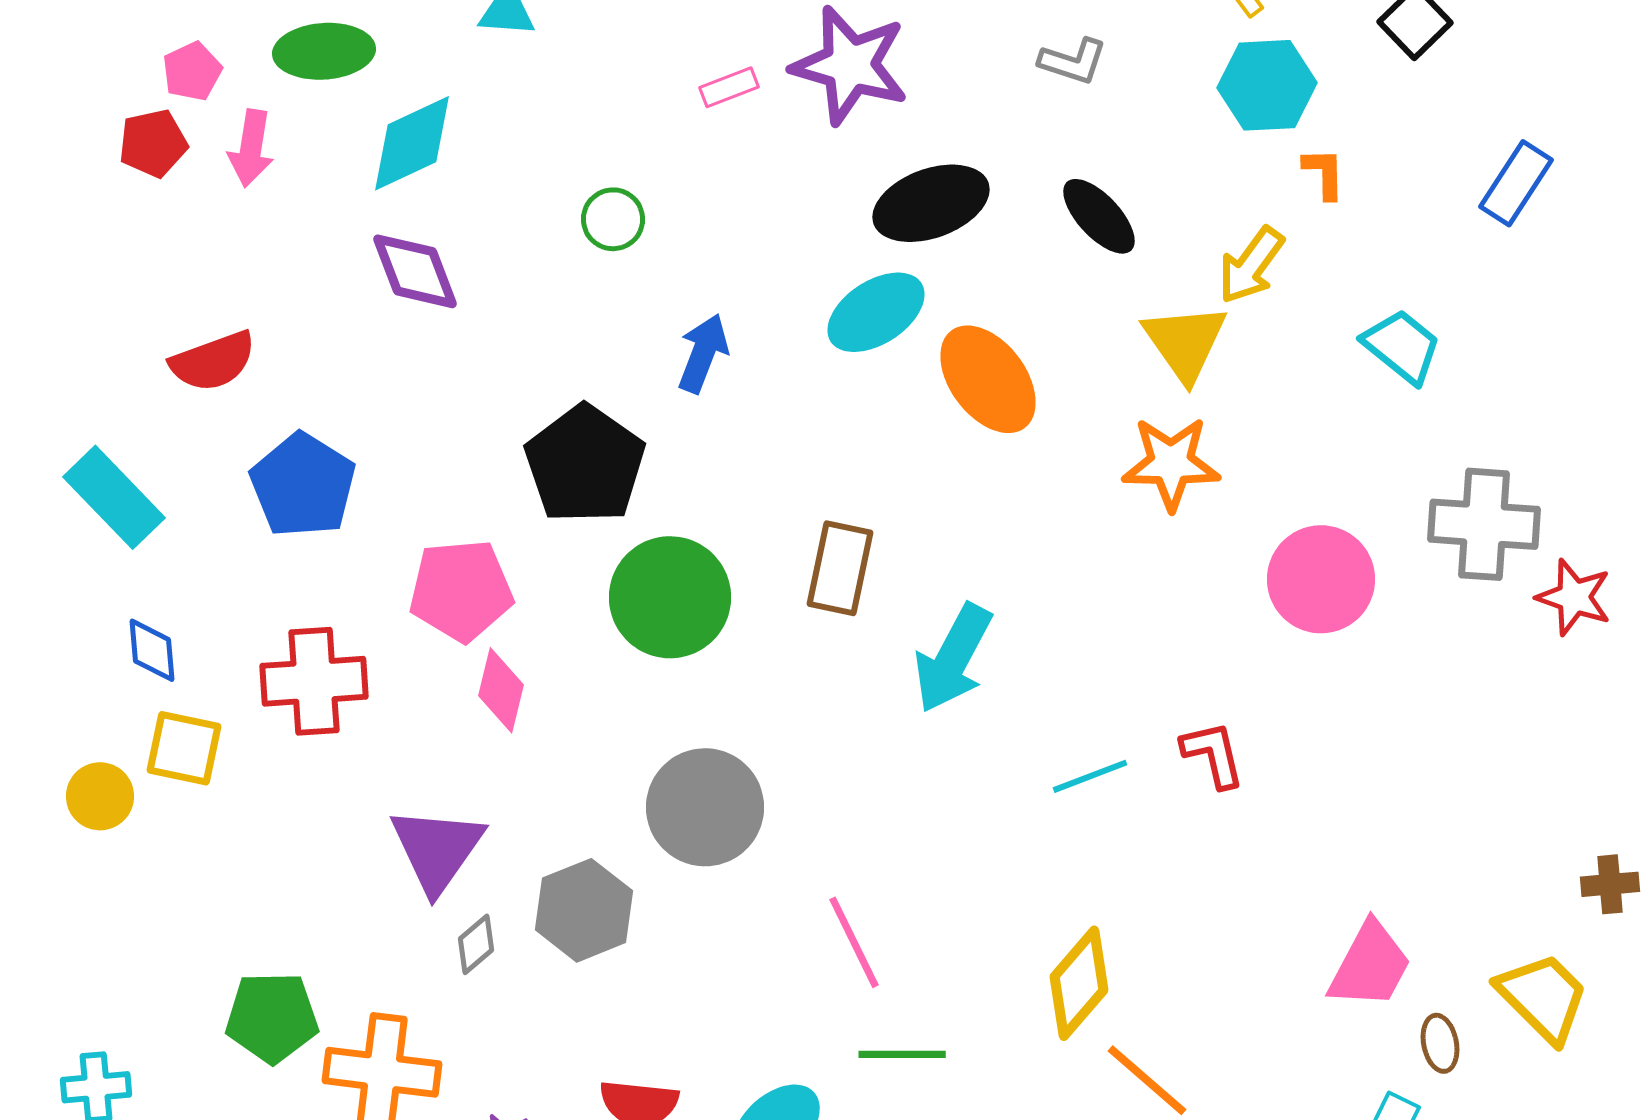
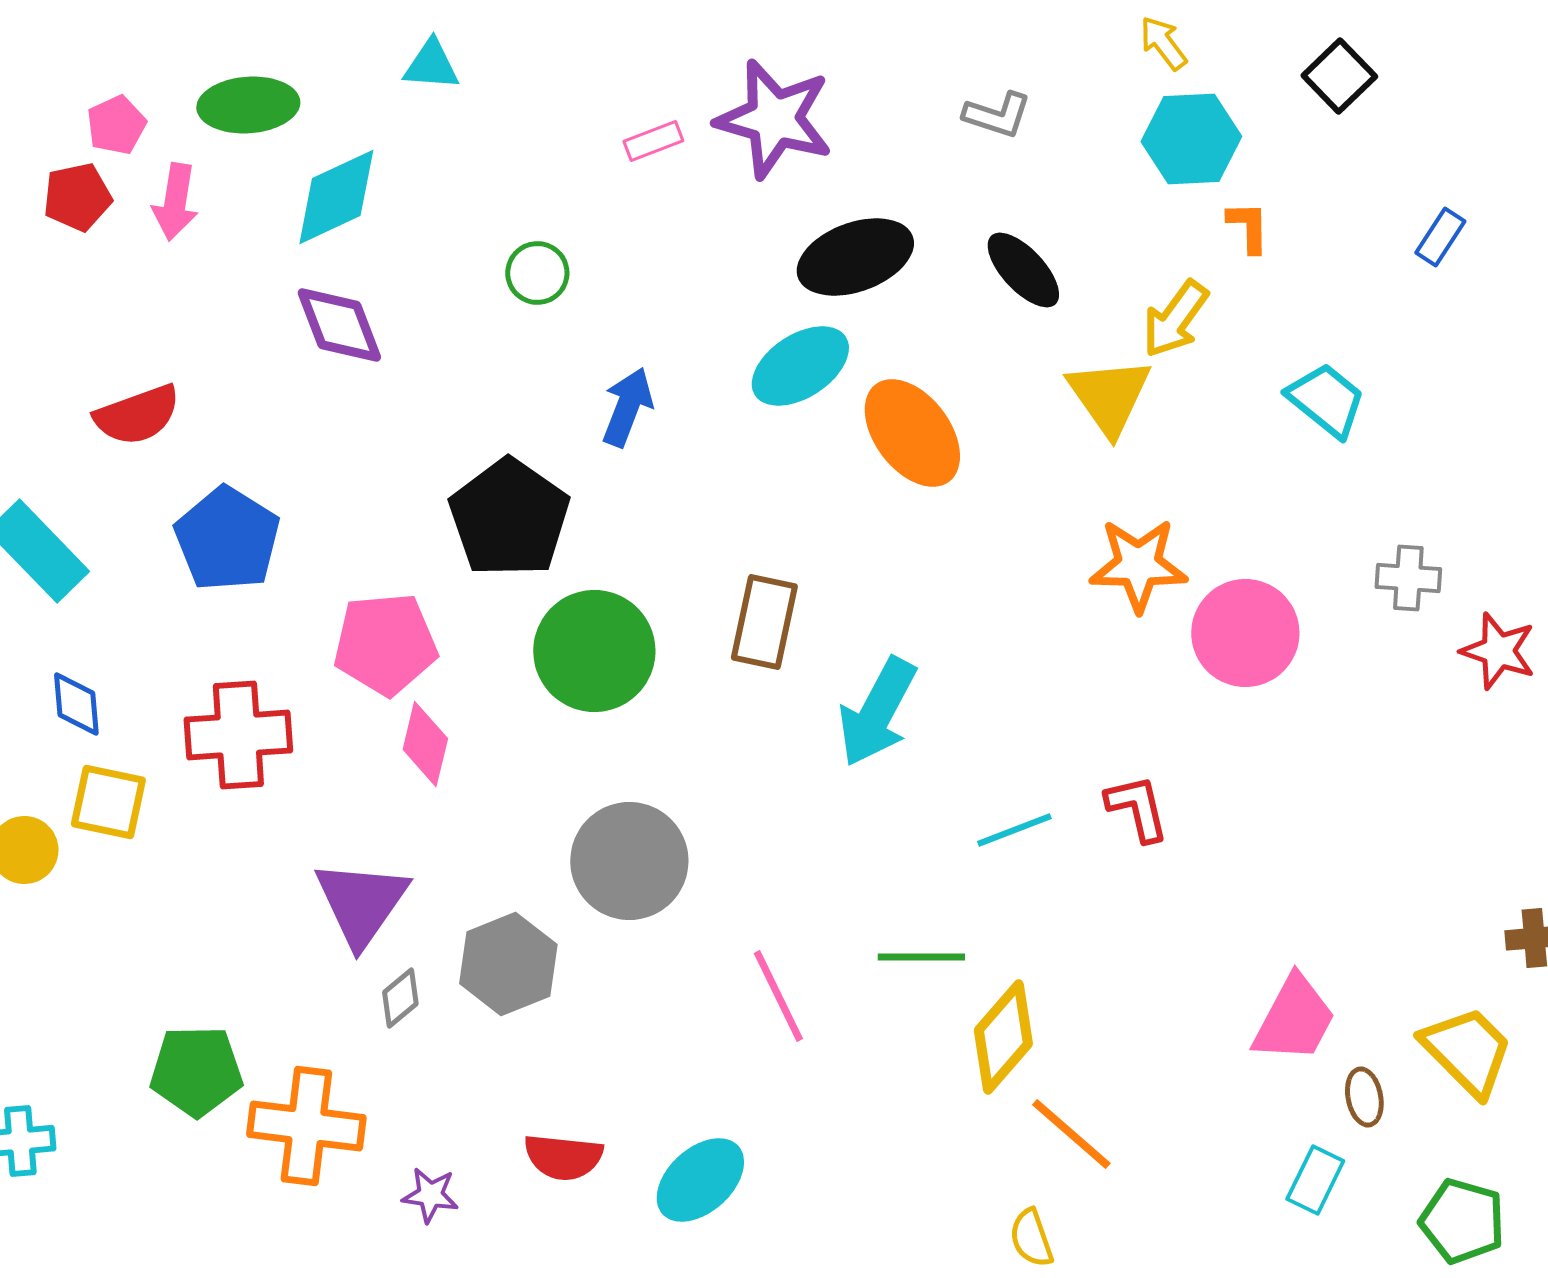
blue rectangle: (1516, 183) -> (1440, 237), size x0.7
orange star: (1171, 463) -> (1138, 565), moved
gray cross: (1484, 524) -> (1408, 578), size x0.6
green line: (902, 1054) -> (921, 957), moved

